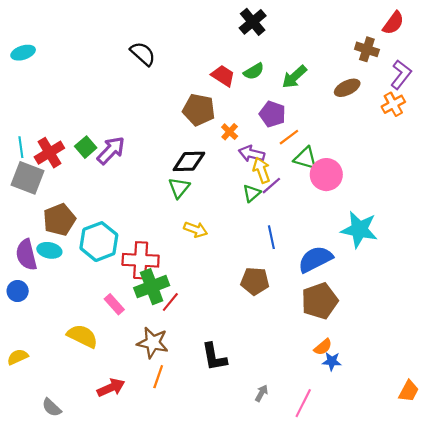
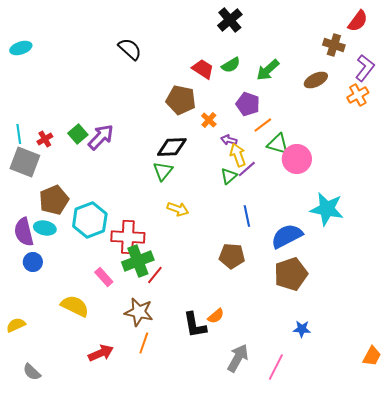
red cross: (49, 153) -> (45, 139), size x0.6
purple arrow: (252, 154) -> (229, 140), size x0.7
blue circle: (18, 291) -> (33, 262), moved
orange semicircle: (323, 347) -> (216, 316), moved
gray arrow: (261, 393) -> (238, 358), size x1.8
gray semicircle: (52, 407) -> (32, 372), moved

